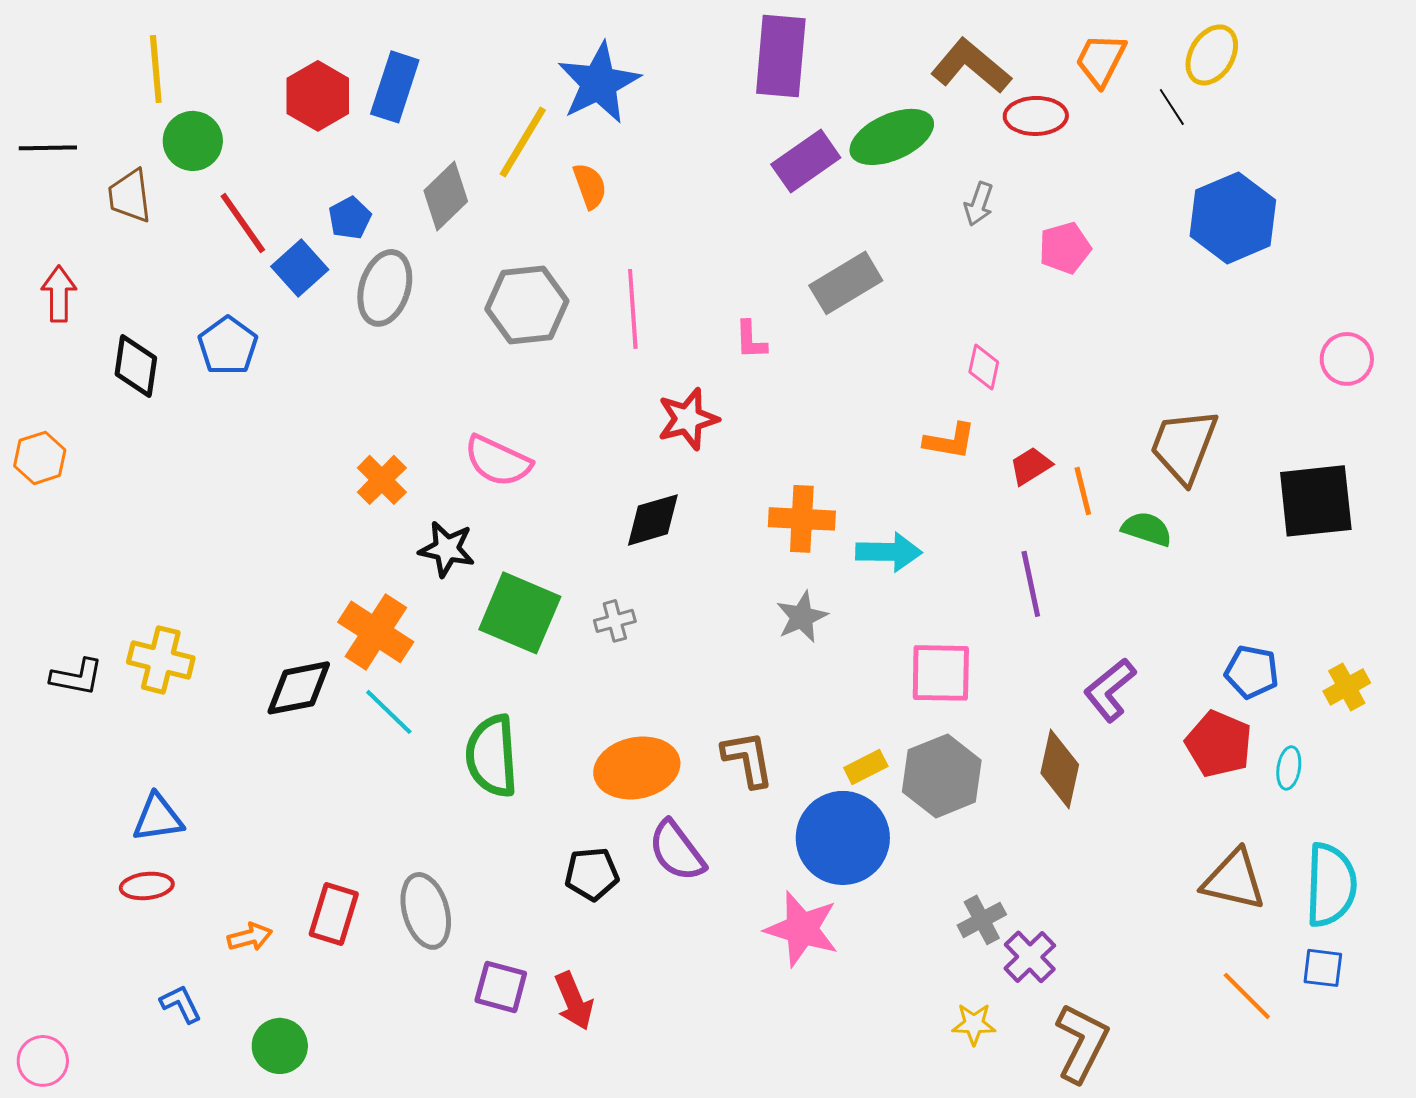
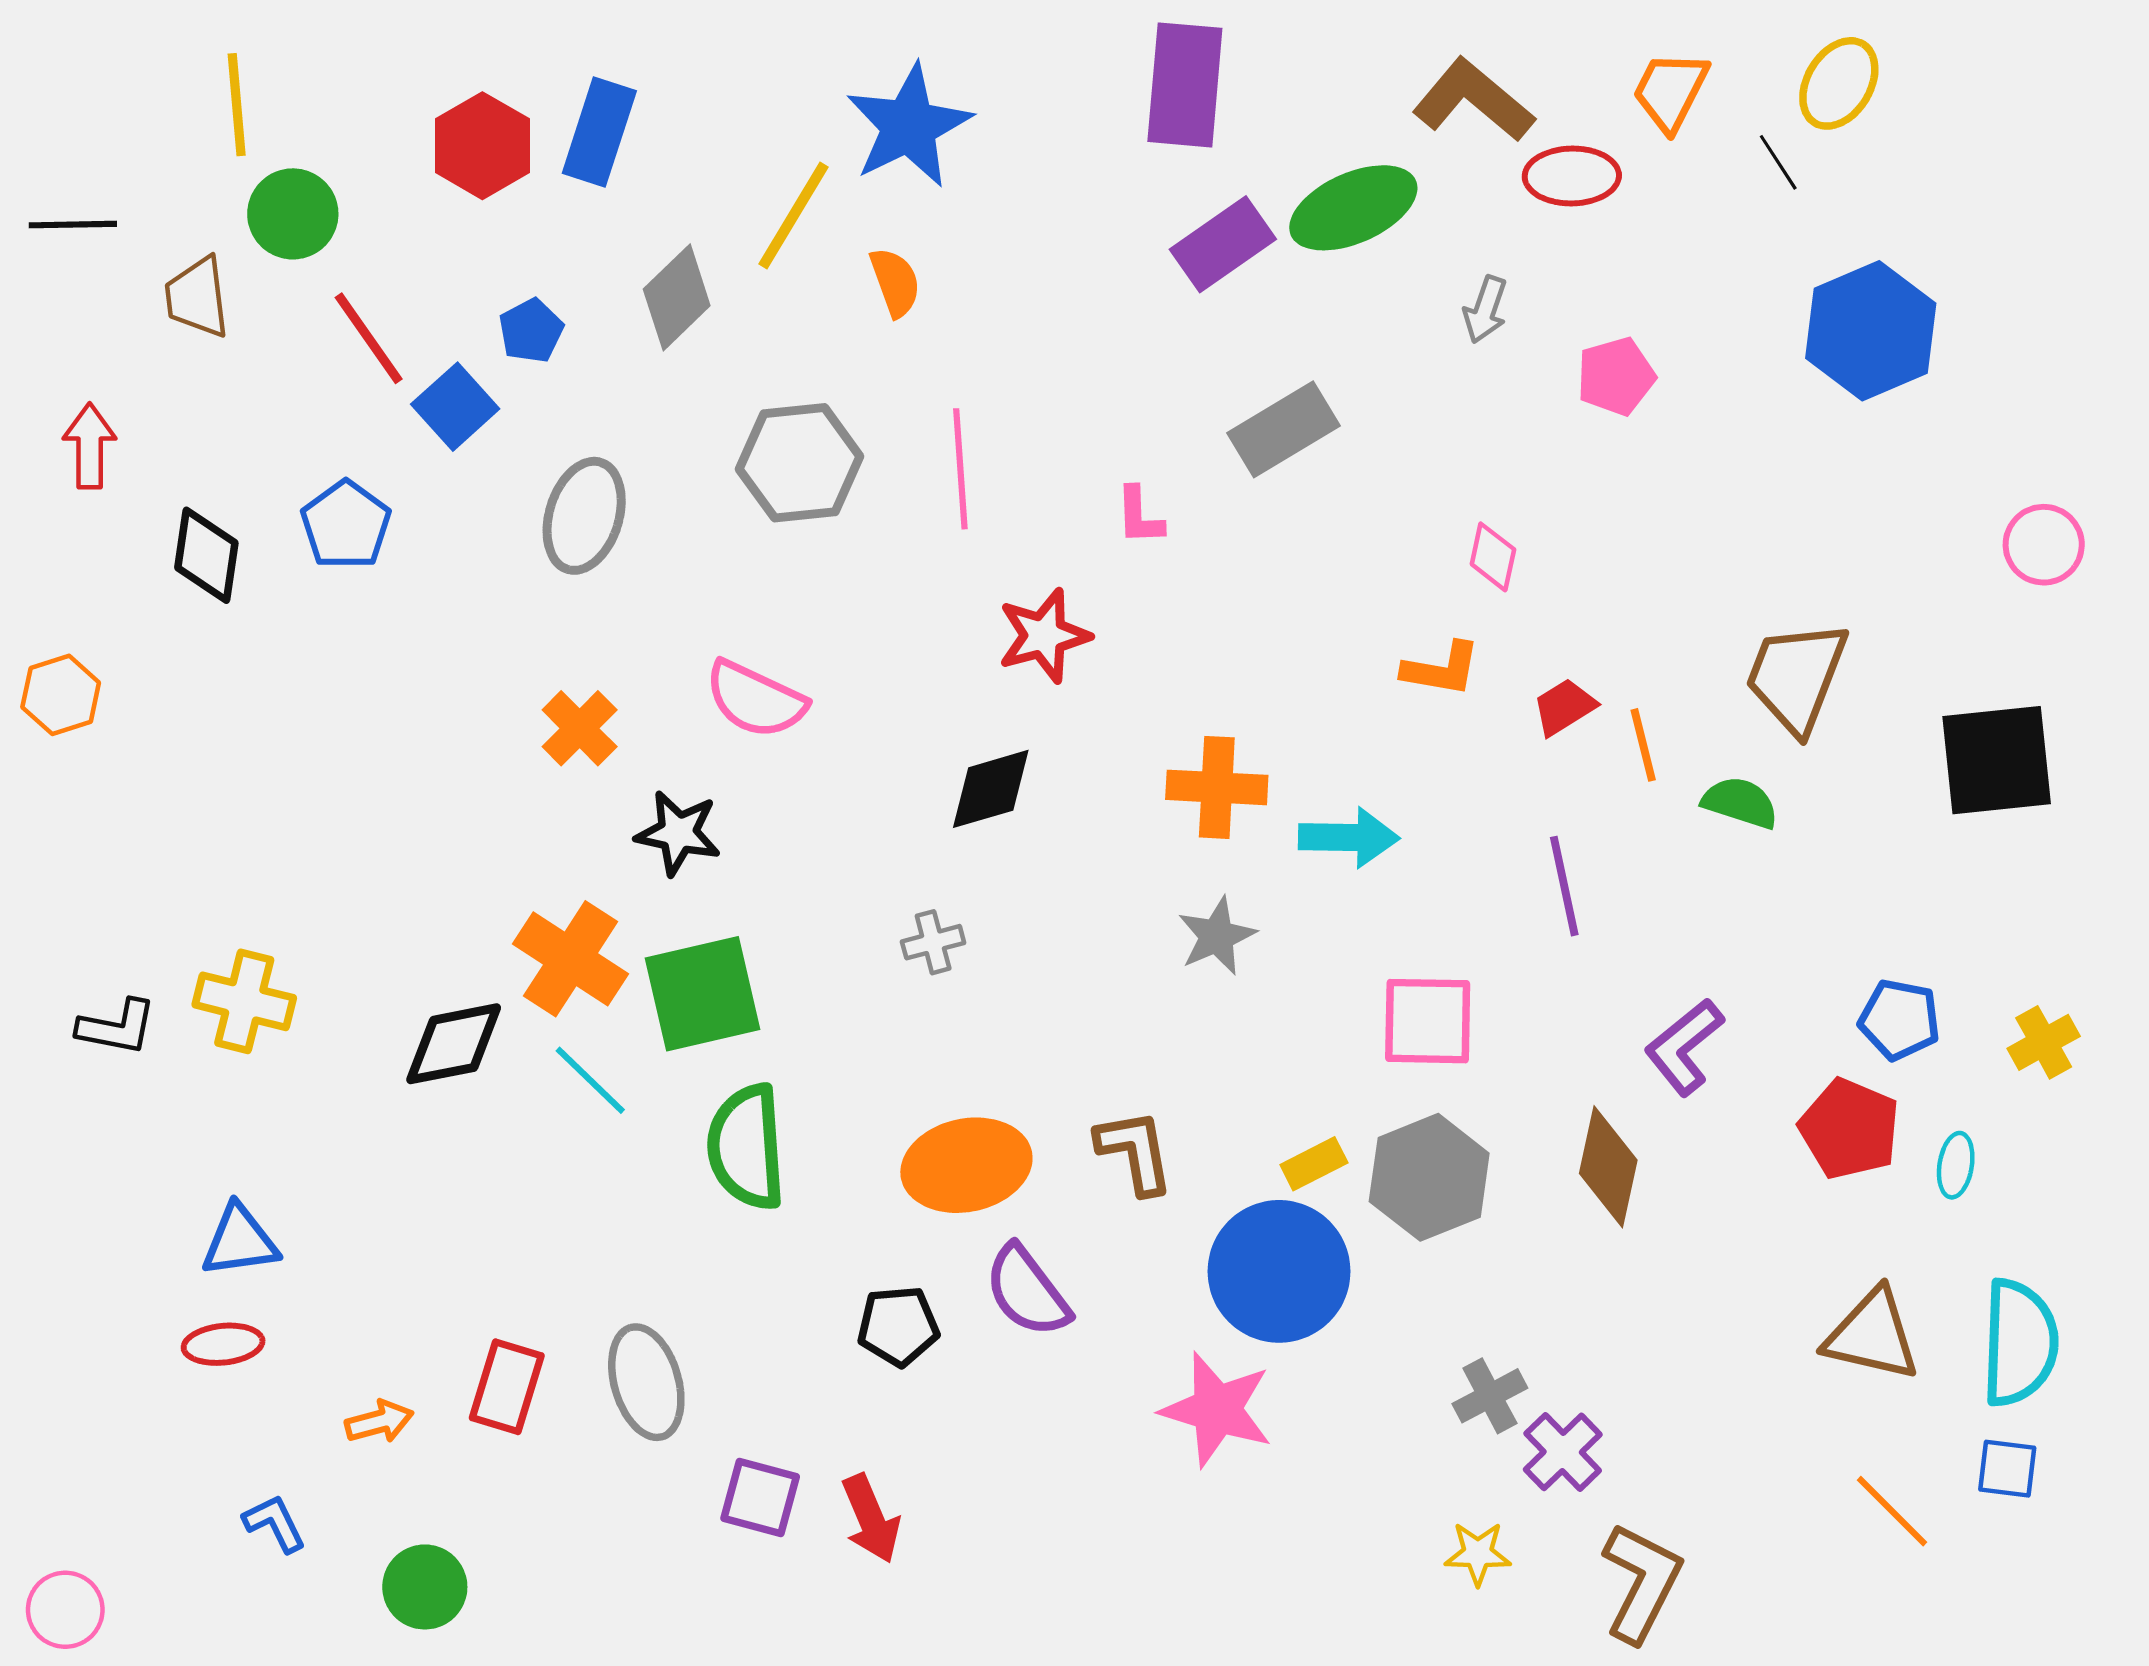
gray ellipse: (385, 288) -> (584, 516), moved
green square: (520, 613) -> (702, 994), moved, turned -36

